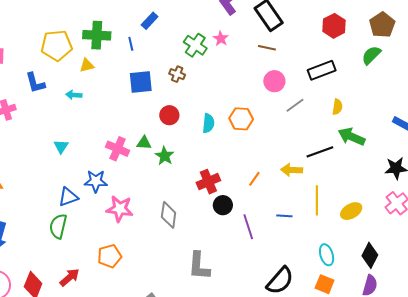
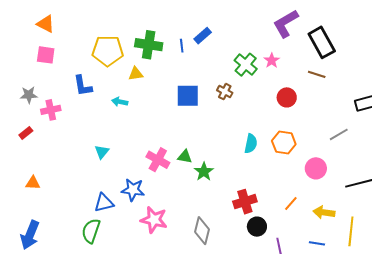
blue line: (131, 44) -> (182, 46), moved
pink circle: (274, 81) -> (316, 168), moved
red circle: (169, 115) -> (287, 97), moved
yellow arrow: (292, 170) -> (324, 212), moved

